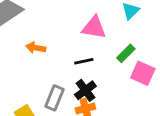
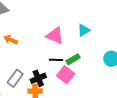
black line: (84, 61) -> (56, 60), moved
pink square: (143, 73) -> (66, 75), moved

